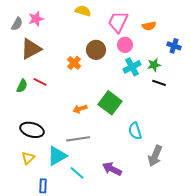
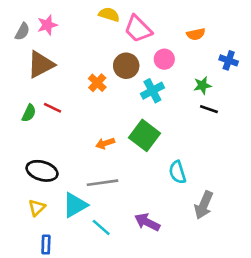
pink trapezoid: (118, 22) -> (138, 29), moved, turned -70
cyan cross: (132, 67) -> (152, 91), moved
blue rectangle: (43, 186) -> (46, 244), moved

